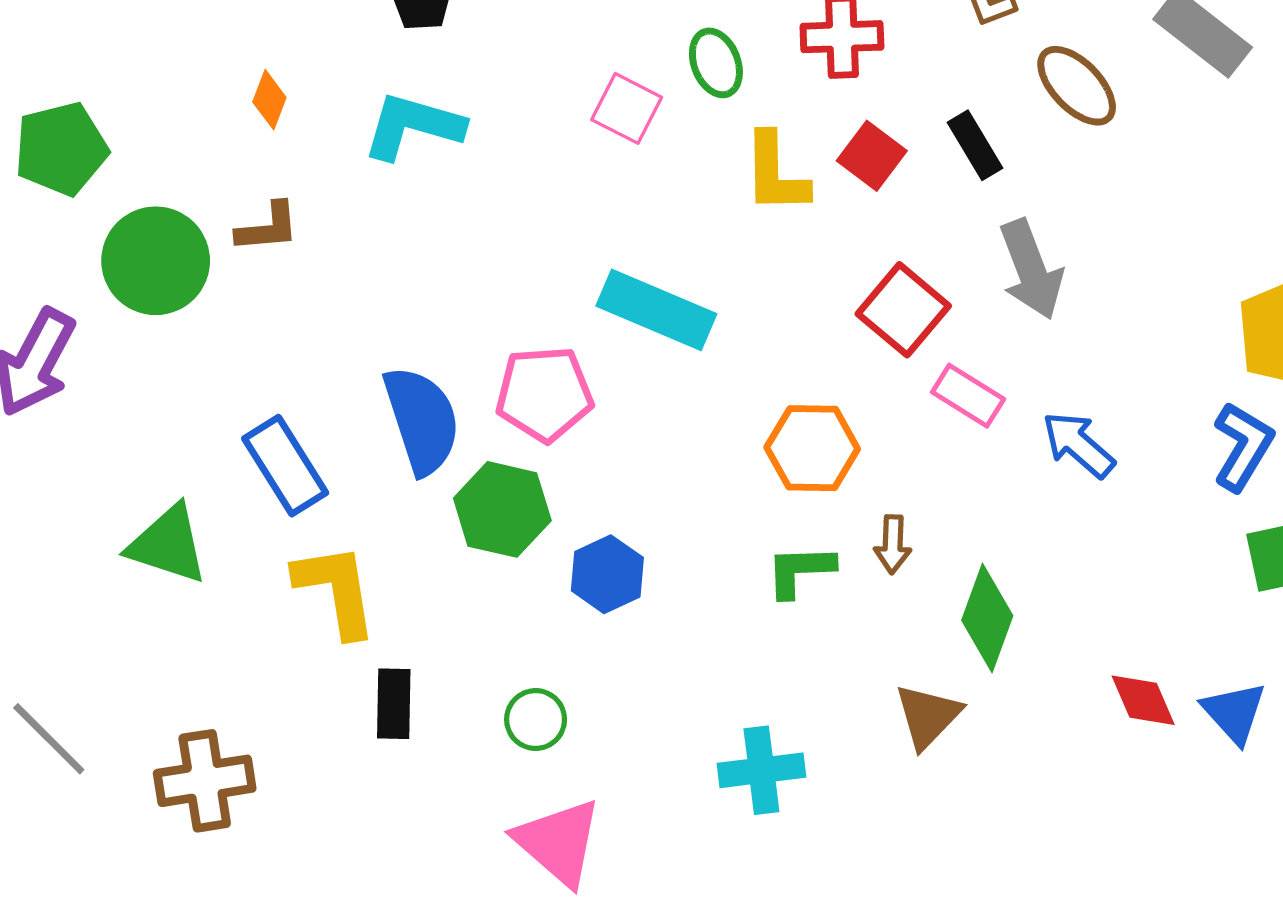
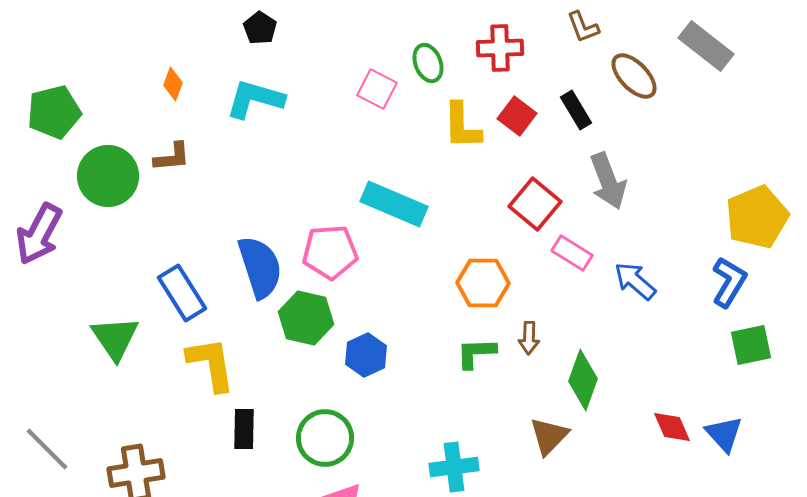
green triangle: (168, 544) -> (115, 338), turned 38
green circle: (536, 720) -> (325, 438), size x1.6

